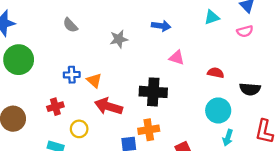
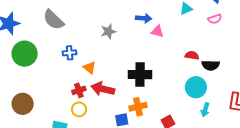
gray semicircle: (70, 25) -> (53, 20), moved, size x1.6
pink triangle: (177, 58) -> (157, 31), moved
blue cross: (72, 75) -> (70, 53), moved
black semicircle: (250, 89) -> (211, 65), moved
red cross: (55, 107) -> (79, 90), moved

